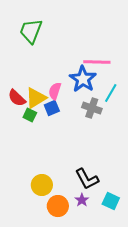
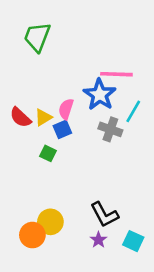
yellow triangle: (36, 98) -> (43, 117), size x0.7
green square: (30, 115) -> (48, 153), moved
orange circle: (58, 206) -> (32, 235), moved

